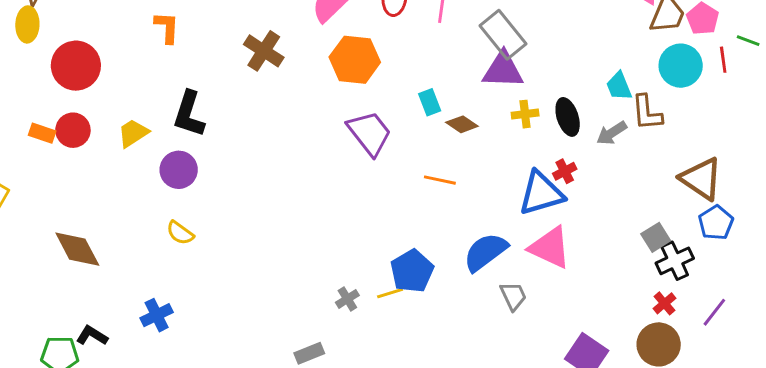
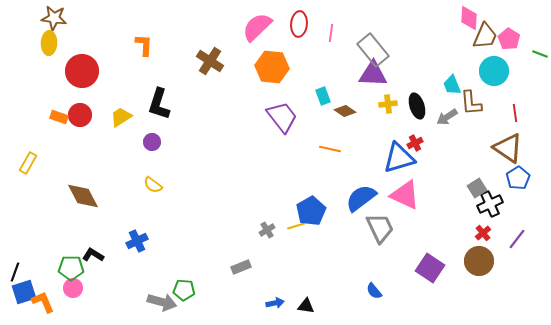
red line: (723, 60) -> (515, 113), moved
purple circle: (179, 170) -> (152, 142), size x0.7
gray trapezoid: (513, 296) -> (380, 228), size x1.5

